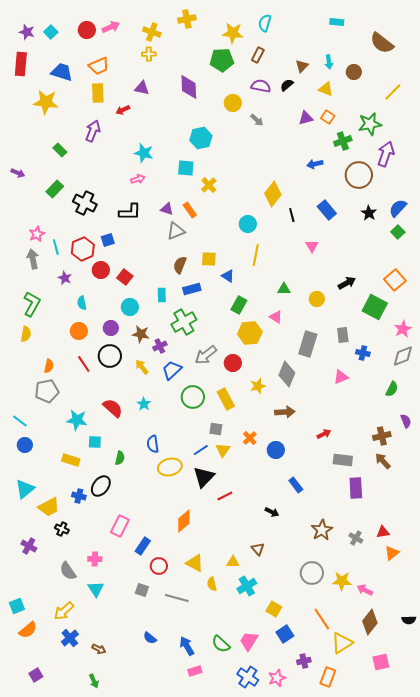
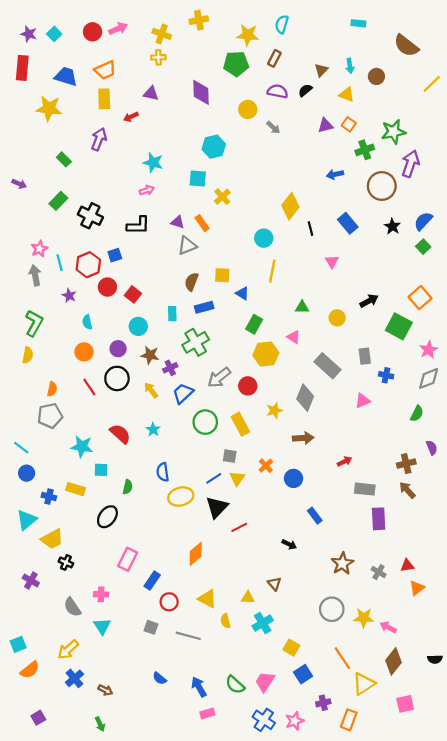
yellow line: (393, 92) -> (432, 84), moved
gray rectangle: (308, 344) -> (328, 366), turned -65
blue cross: (79, 496) -> (49, 497), moved

